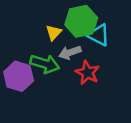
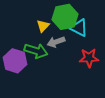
red star: (87, 73) -> (89, 58), moved, turned -30

